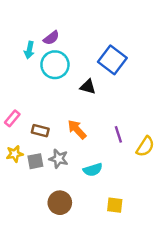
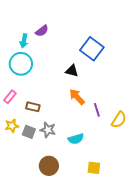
cyan circle: (55, 65) -> (21, 64), moved
orange arrow: (77, 129) -> (77, 97), moved
gray square: (35, 161) -> (29, 132), turned 32

